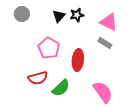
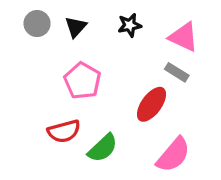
black triangle: (59, 16) -> (76, 27), moved
red ellipse: (78, 60) -> (151, 104), moved, turned 30
pink semicircle: (103, 92) -> (173, 155), turned 75

